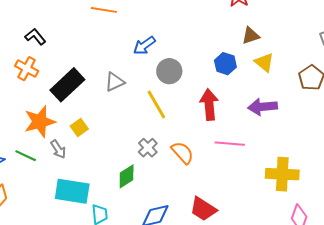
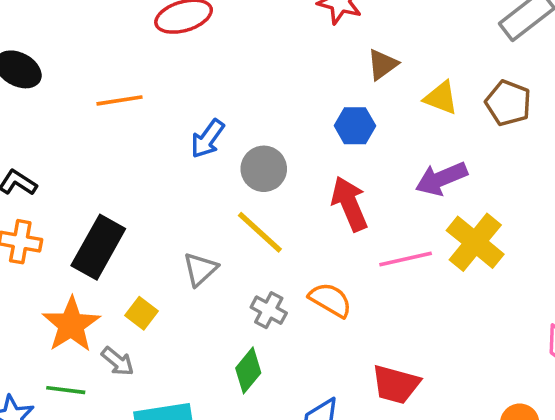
yellow triangle: (264, 62) -> (441, 98), moved
gray triangle: (115, 82) -> (200, 269), moved
yellow cross: (282, 174) -> (475, 242), moved, turned -36

